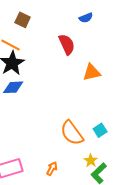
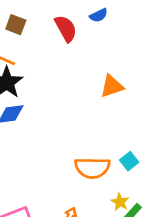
red semicircle: (67, 44) -> (66, 28), moved
orange semicircle: (72, 133) -> (92, 168), turned -48

